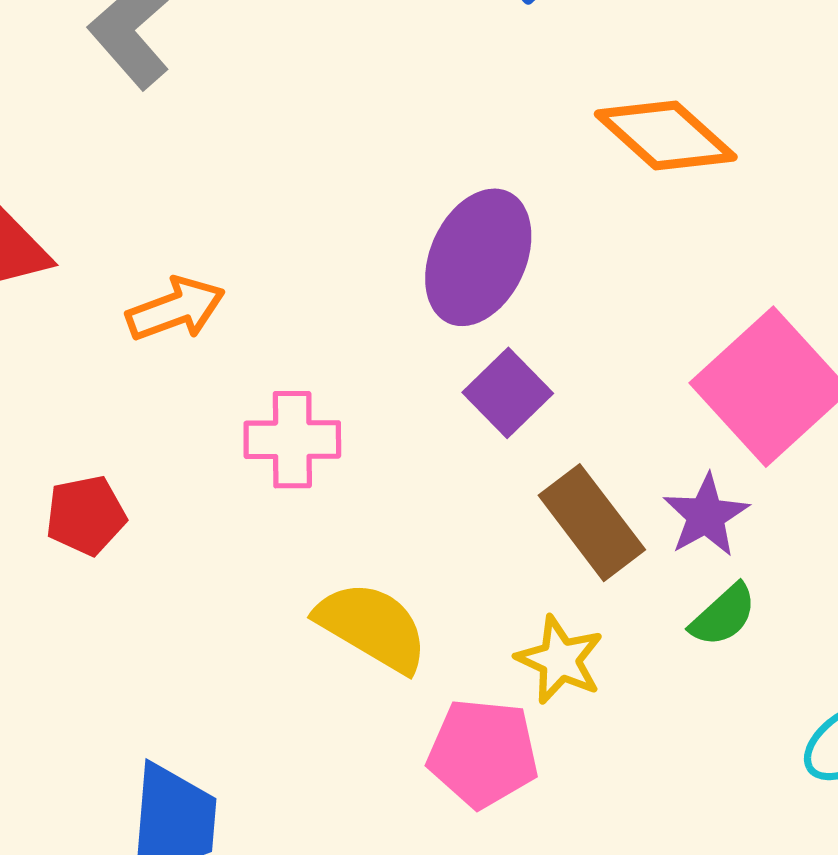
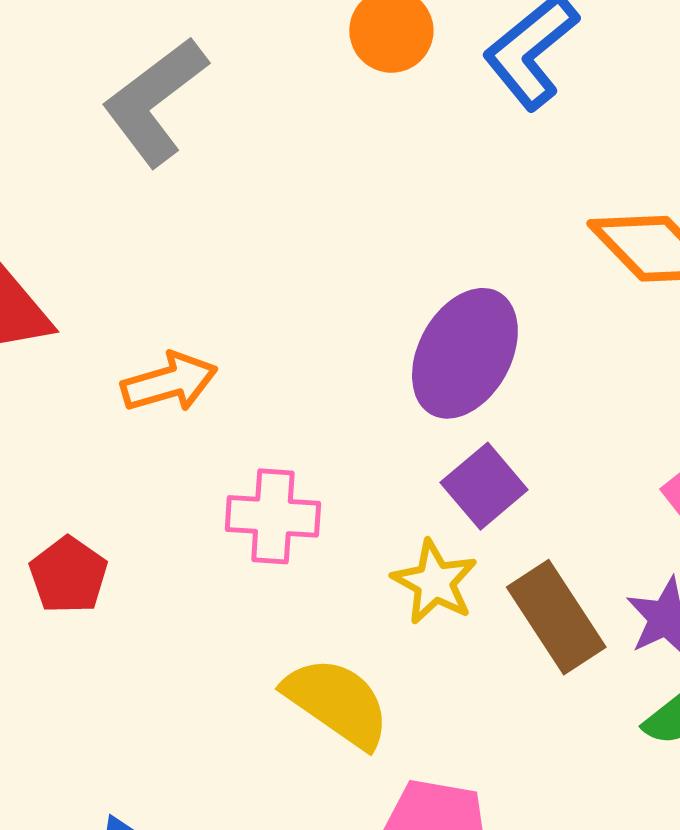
red pentagon: (86, 515) -> (68, 575), turned -30
yellow star: (560, 660) -> (435, 582), moved

